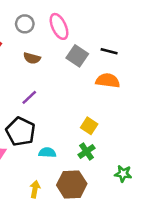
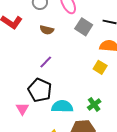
yellow square: (89, 126) -> (100, 67), moved
cyan semicircle: (47, 152) -> (62, 106), size x1.5

